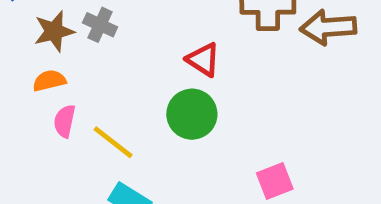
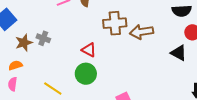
orange semicircle: (49, 81) -> (15, 65), moved
pink semicircle: (65, 121) -> (13, 84), moved

